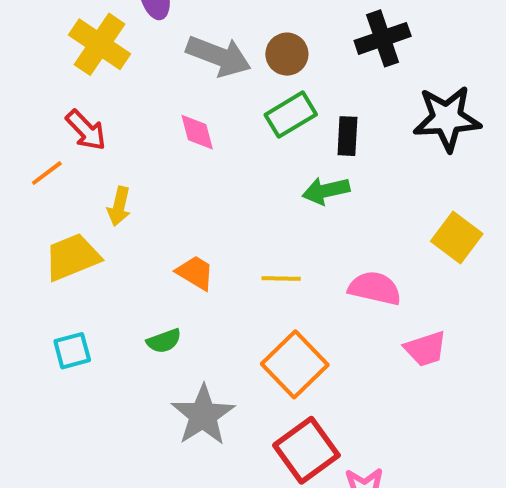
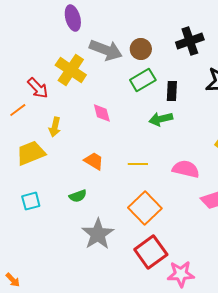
yellow cross: (100, 44) -> (71, 70), moved
pink diamond: (197, 132) -> (102, 113), moved

